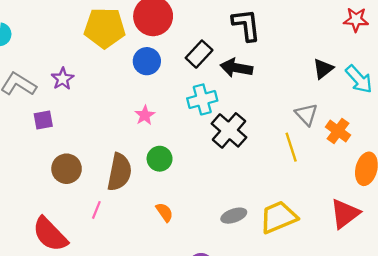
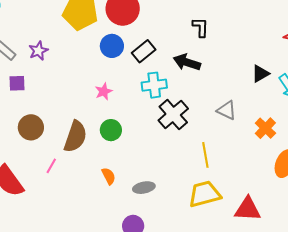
black L-shape: (246, 25) -> (200, 27), size x0.7
black rectangle: (199, 54) -> (144, 51), moved
gray triangle: (306, 114) -> (227, 110), moved, turned -30
yellow line: (291, 147) -> (205, 155), moved
red triangle: (345, 214) -> (248, 209), moved, turned 32
gray ellipse: (234, 216) -> (144, 188), moved

